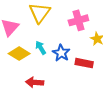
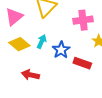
cyan arrow: (41, 48) -> (42, 42), turned 48

